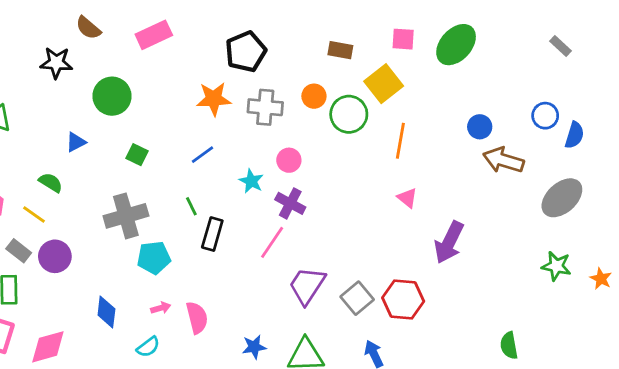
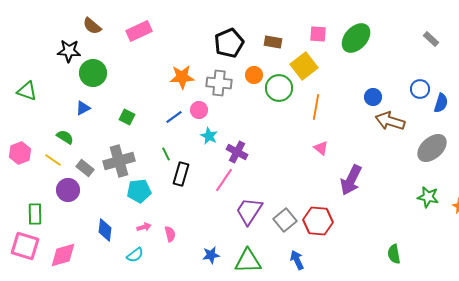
black pentagon: (246, 52) -> (229, 43), moved
green circle: (112, 96) -> (93, 73), moved
pink circle: (289, 160) -> (199, 110), moved
gray rectangle: (19, 251) -> (85, 168), moved
pink semicircle: (197, 318) -> (170, 234), size x0.7

